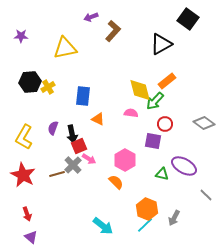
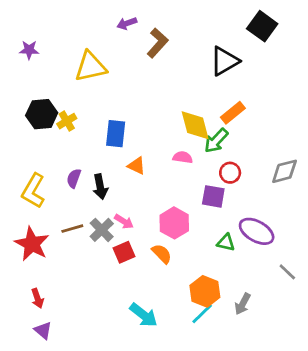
gray diamond: (204, 123) -> (284, 171), turned -50
red square: (79, 146) -> (124, 252), moved
brown line: (57, 174) -> (72, 229), moved

